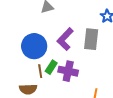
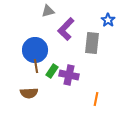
purple L-shape: (65, 39) -> (66, 29), moved
brown line: (40, 71) -> (36, 66), moved

